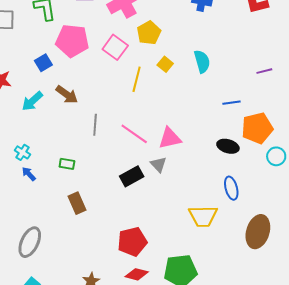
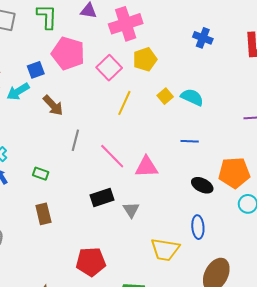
cyan semicircle: (202, 61) -> (192, 97), turned -60
yellow square: (165, 64) -> (165, 96), moved
cyan arrow: (32, 101) -> (18, 92), moved
blue line: (231, 103) -> (190, 141), moved
gray triangle: (158, 164) -> (131, 210), moved

